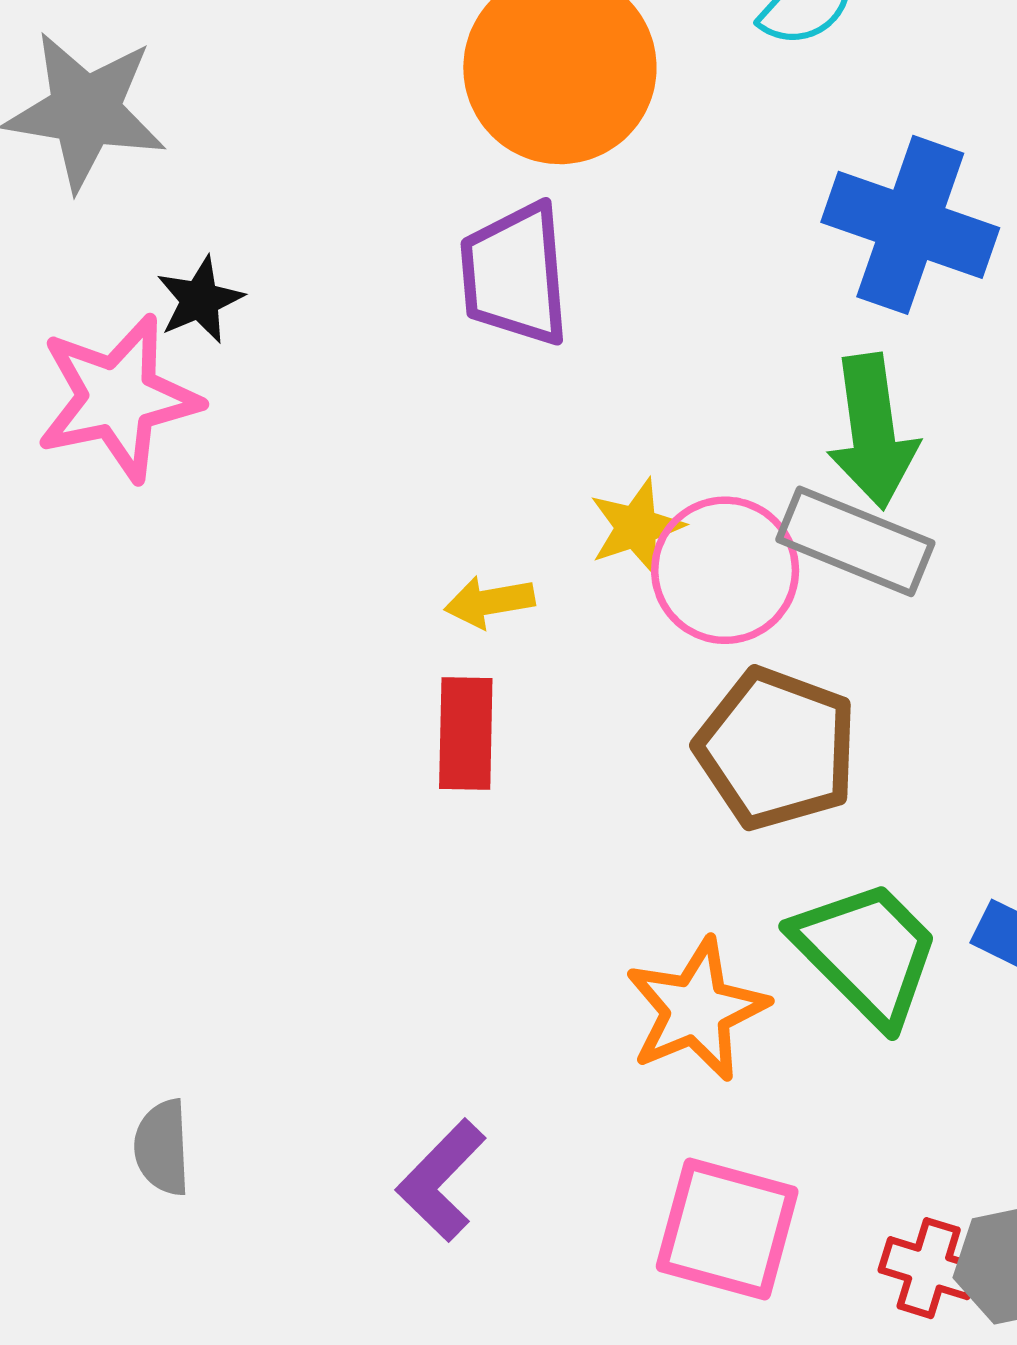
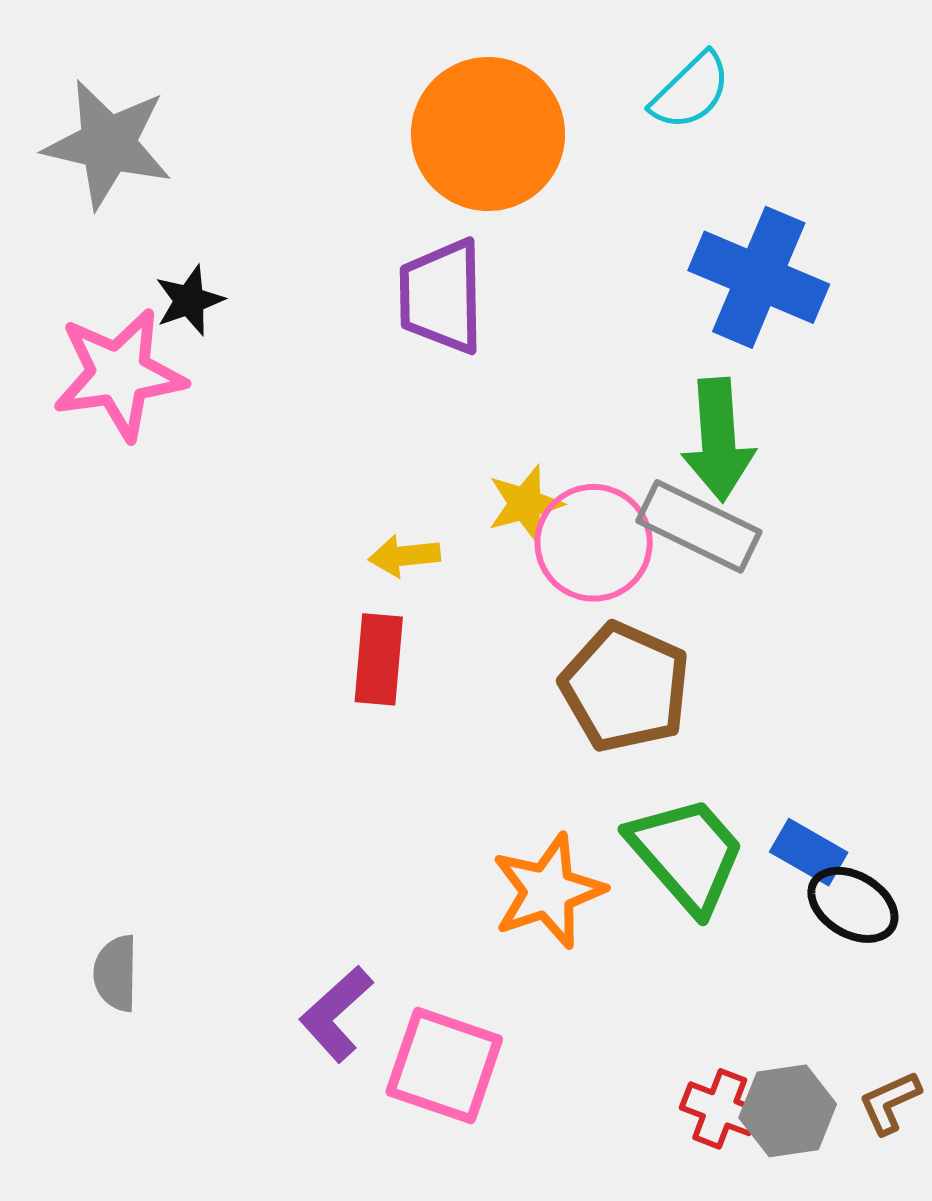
pink square: (727, 1229) -> (444, 1065), moved

